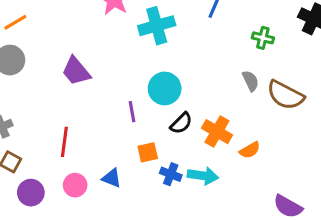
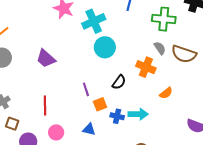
green cross: (263, 38) -> (164, 19), size x1.6
cyan circle: (165, 88) -> (105, 47), moved
purple line: (132, 112) -> (86, 89), moved
orange cross: (217, 132) -> (146, 67), moved
blue triangle: (112, 178) -> (89, 129), moved

